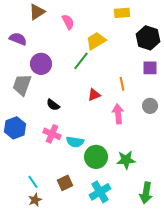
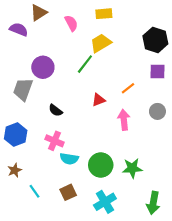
yellow rectangle: (122, 13) -> (104, 14), moved
purple semicircle: (18, 39) -> (19, 29), moved
orange line: (122, 84) -> (128, 88), turned 64
cyan semicircle: (75, 142) -> (69, 159), moved
brown star: (35, 200) -> (15, 170), moved

